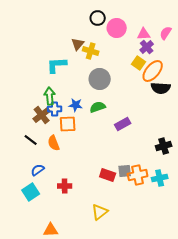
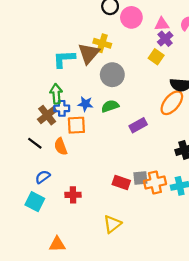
brown triangle: (78, 44) -> (89, 53), moved, size x1.5
orange ellipse: (153, 71) -> (172, 103), moved
cyan square: (31, 192) -> (35, 202), turned -30

